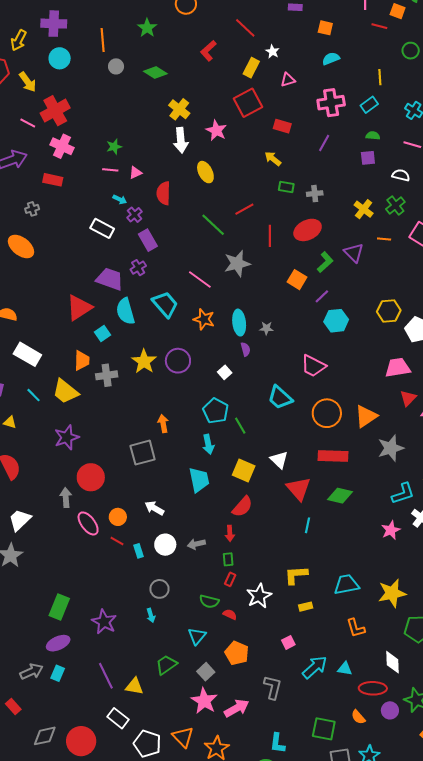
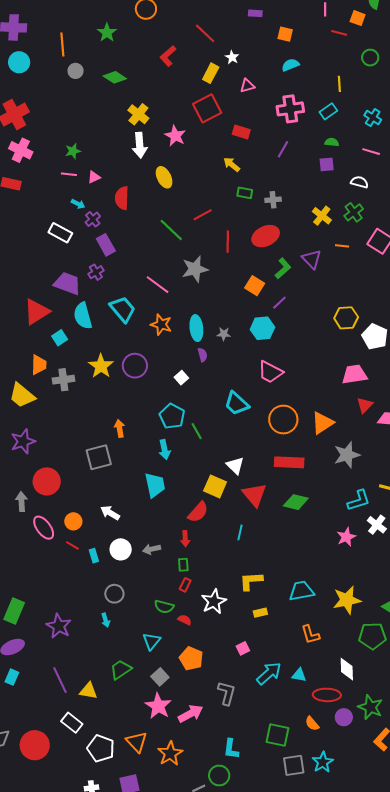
cyan hexagon: (336, 321) -> (262, 328), moved
yellow square: (244, 471) -> (215, 486), moved
cyan line: (307, 525) -> (240, 532), moved

